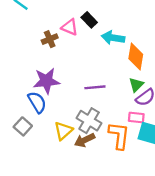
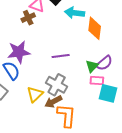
brown cross: (50, 39) -> (28, 18), moved
green triangle: (136, 85) -> (92, 66), moved
orange L-shape: (119, 136) -> (66, 116), moved

